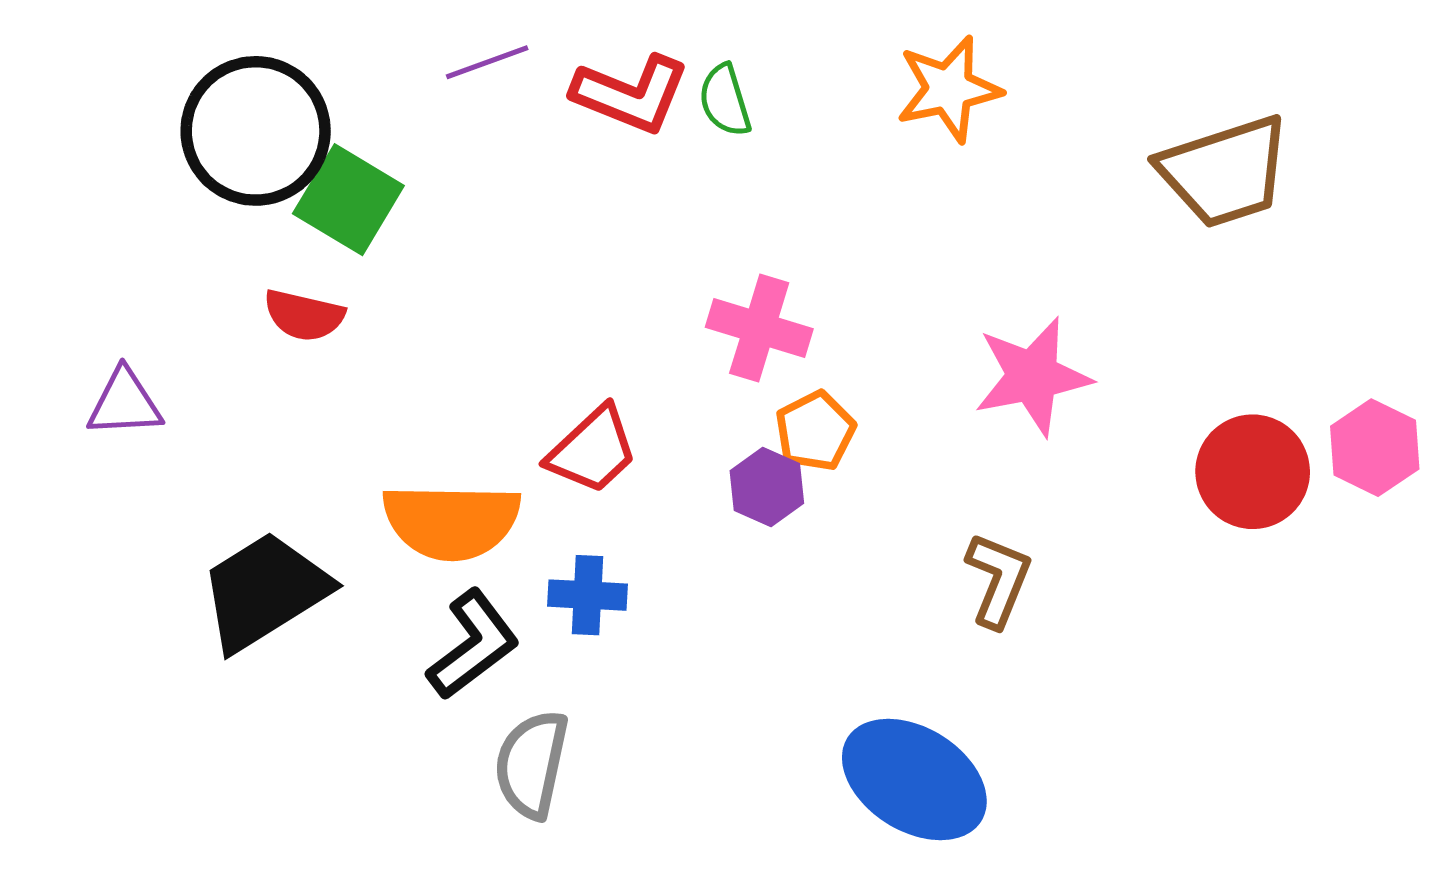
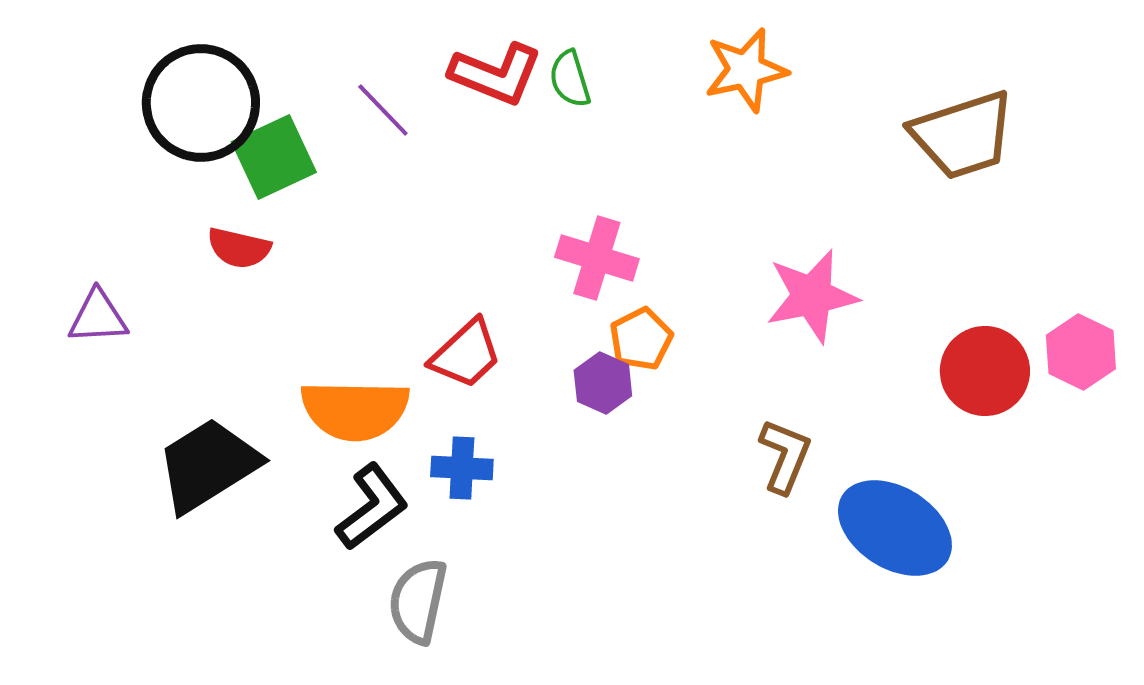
purple line: (487, 62) -> (383, 110), moved, turned 66
green square: (348, 200) -> (274, 157), turned 34
blue ellipse: (914, 779) -> (895, 528), moved

